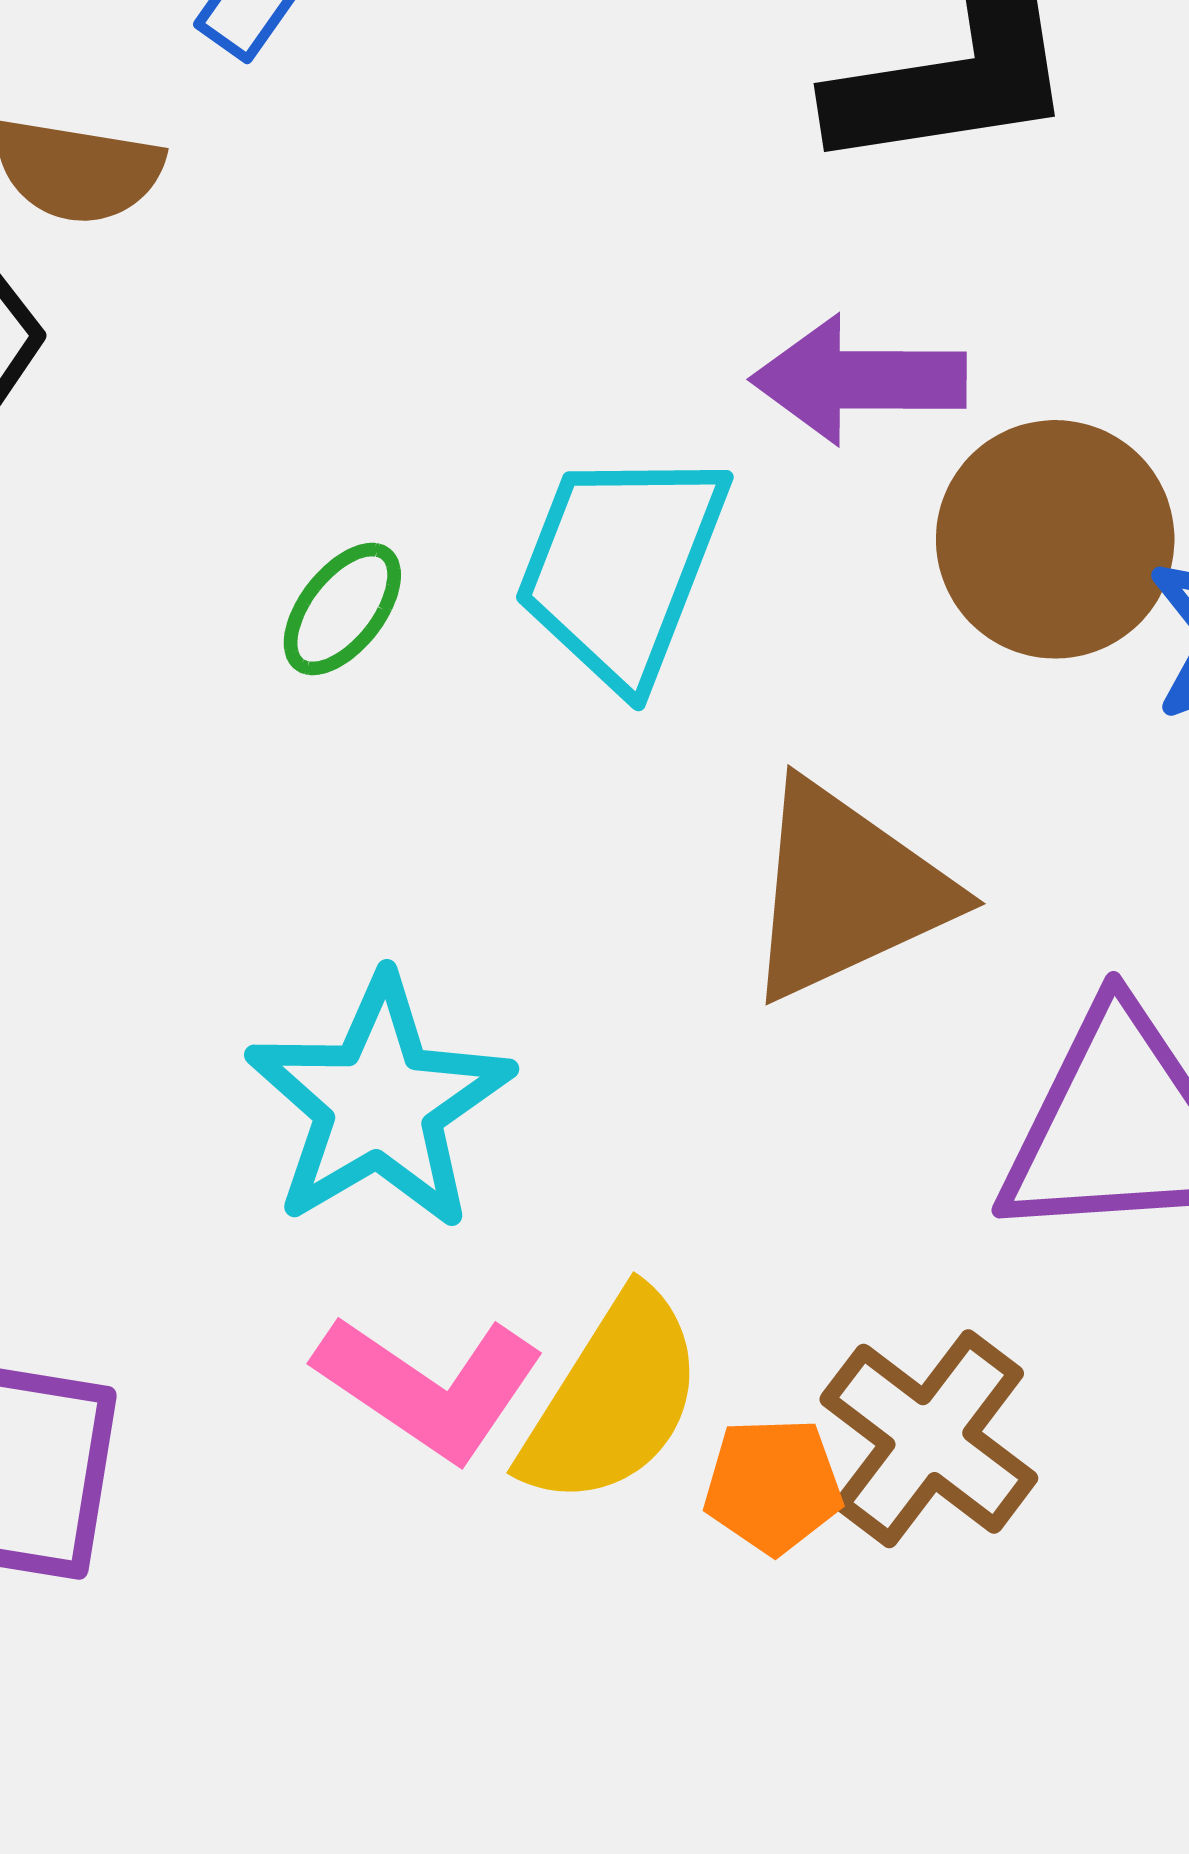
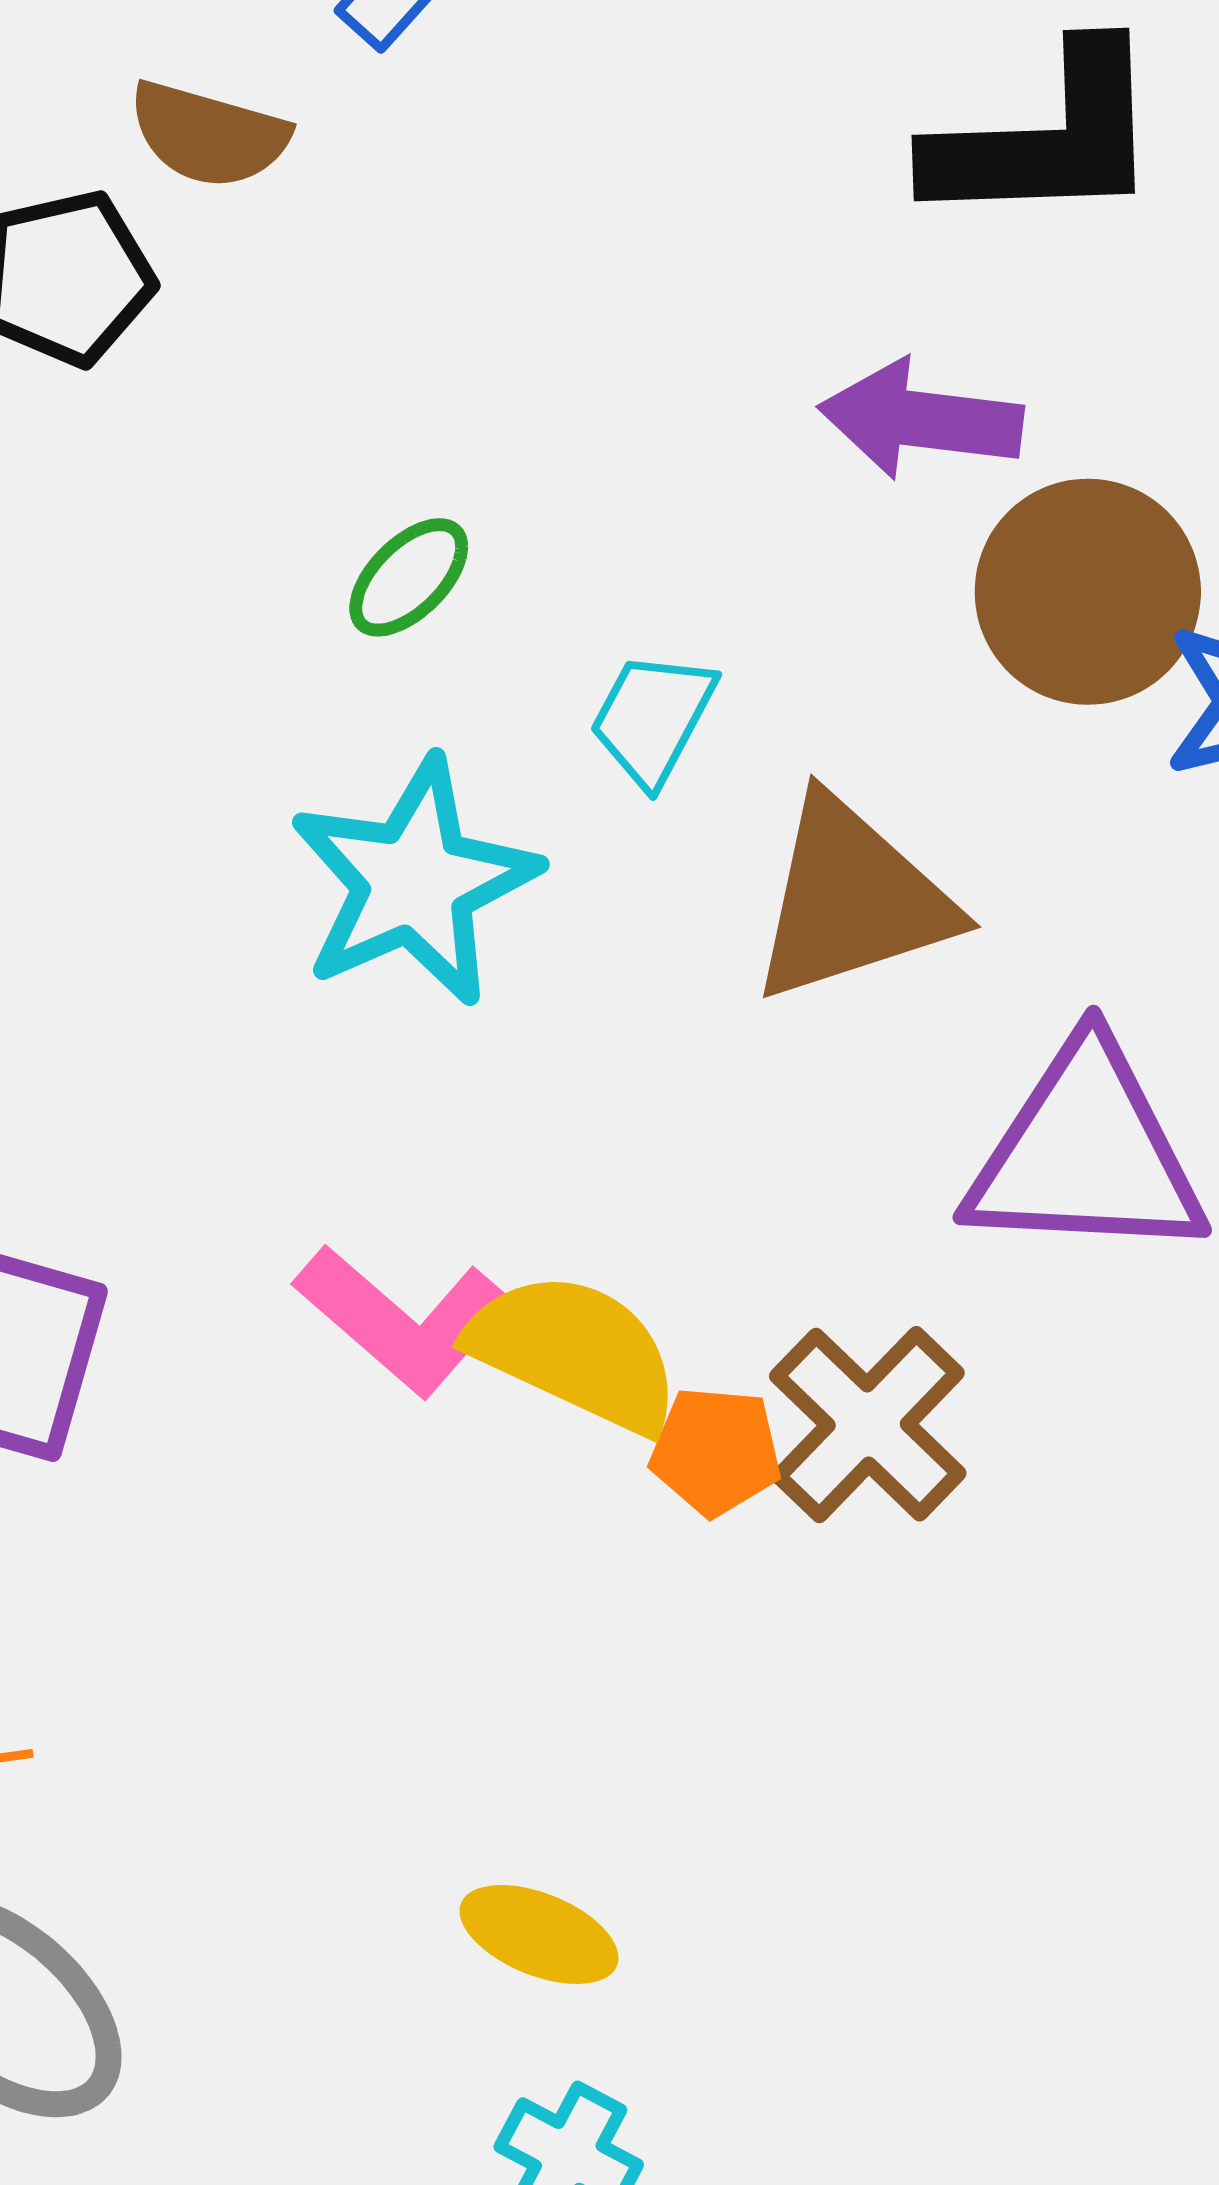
cyan trapezoid: (621, 567) -> (653, 718), moved, size x0.6
cyan star: (379, 1103) -> (414, 882), moved
yellow semicircle: (613, 1399) -> (575, 1352), turned -104

